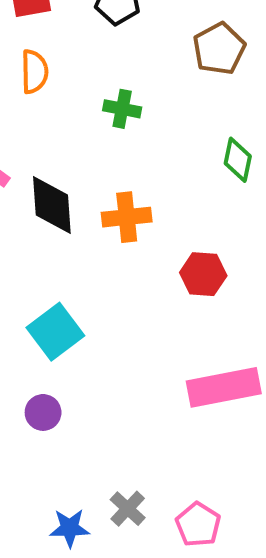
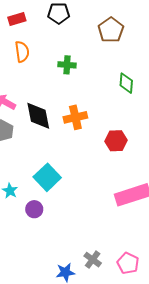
purple circle: (43, 412) -> (34, 209), moved

